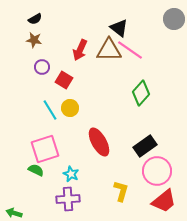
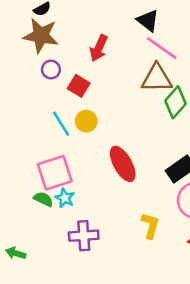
brown star: (34, 40) -> (41, 36), size x1.8
brown triangle: (109, 50) -> (157, 78), moved
cyan star: (71, 174) -> (65, 198), moved

